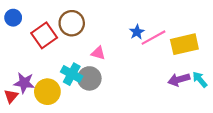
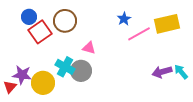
blue circle: (13, 18) -> (29, 17), moved
blue star: (137, 32) -> (124, 19), moved
yellow rectangle: (184, 44) -> (167, 24), moved

